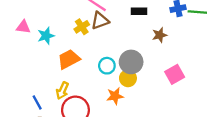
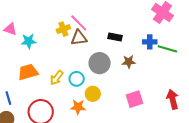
yellow cross: (82, 27) -> (63, 29), moved
orange trapezoid: (69, 59) -> (28, 72), moved
gray circle: (131, 62) -> (100, 63), moved
yellow arrow: (62, 91) -> (57, 78), moved

